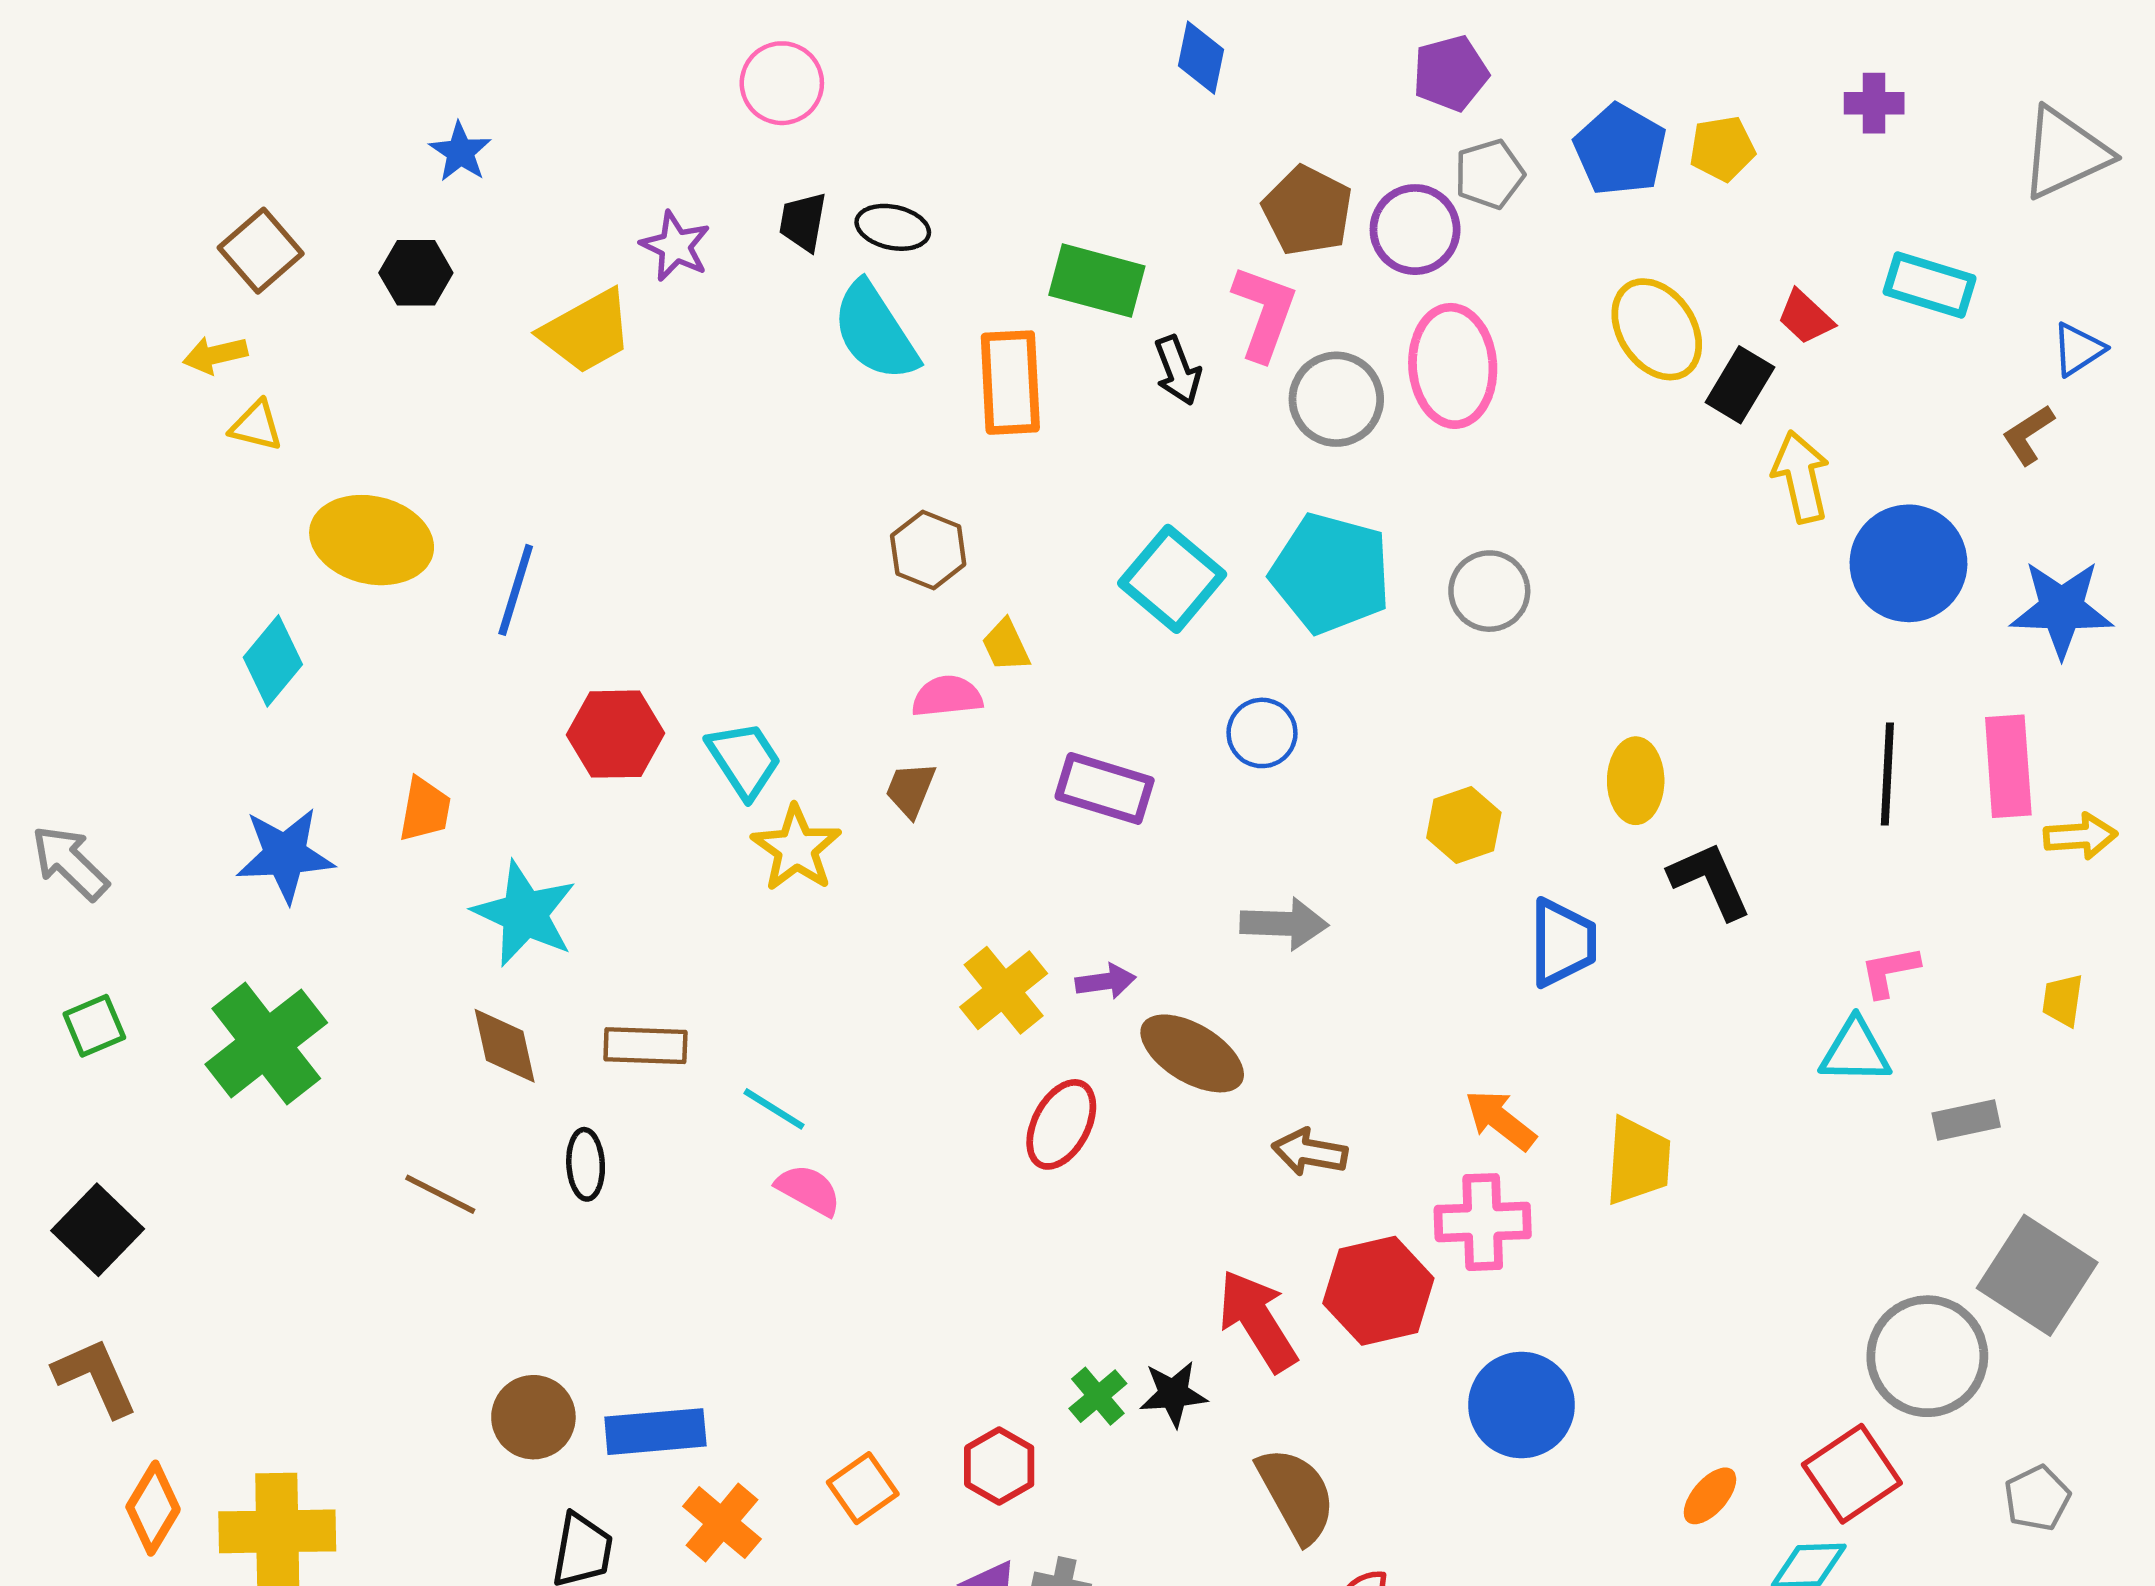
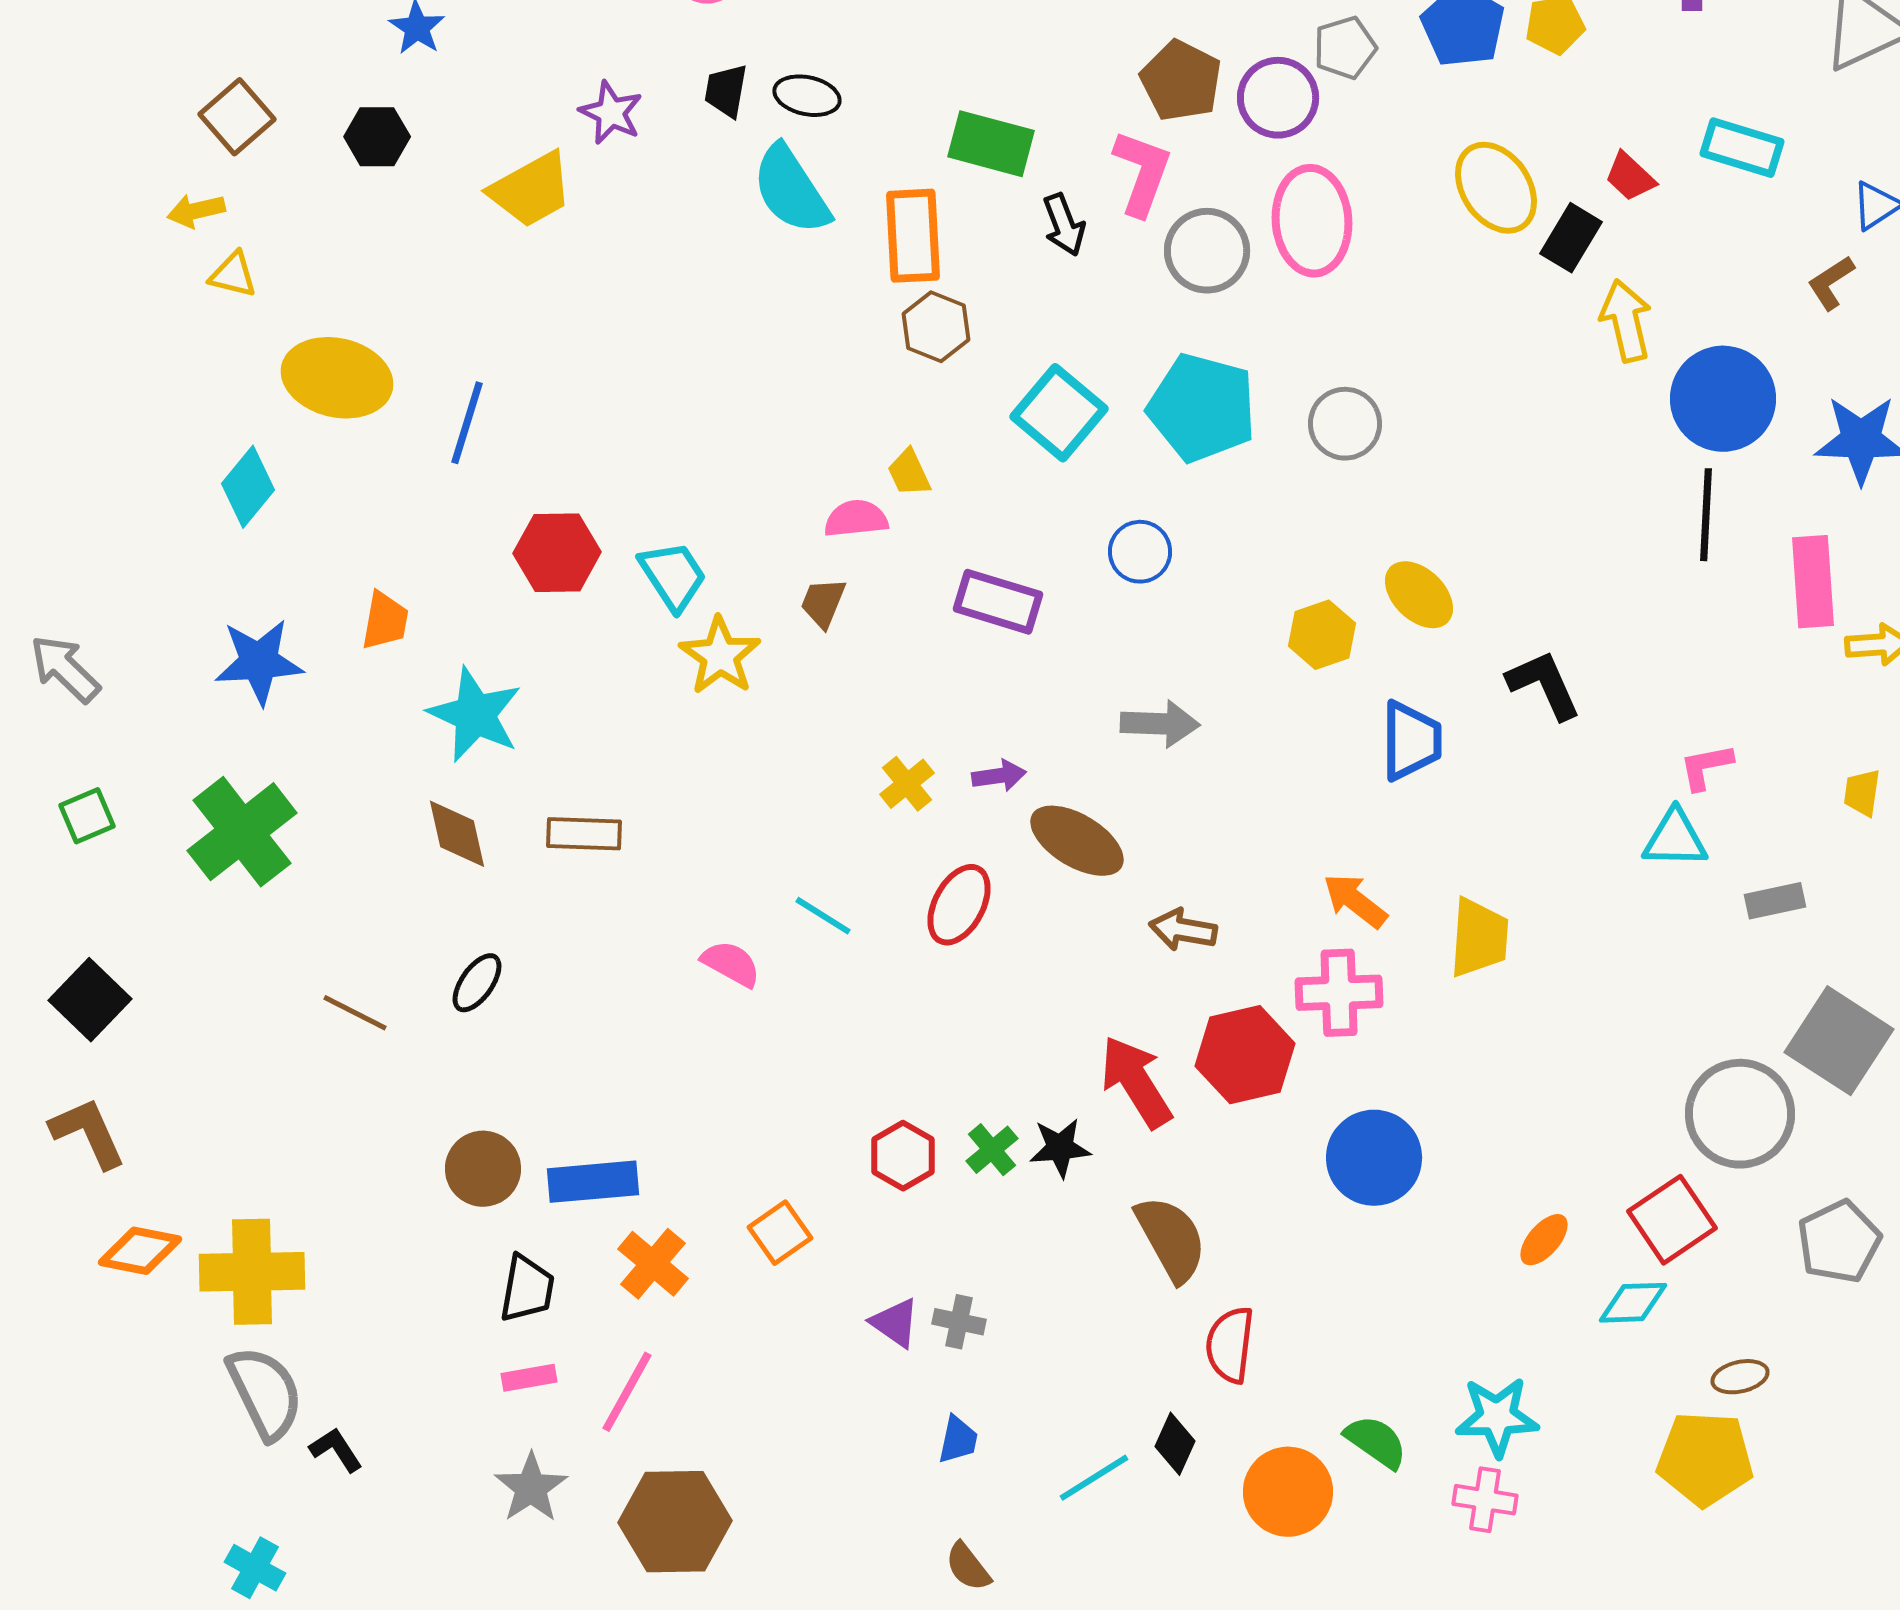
brown hexagon: (928, 550) -> (936, 327), moved
black line: (1887, 774) -> (1706, 515), moved
yellow ellipse: (1636, 781) -> (1419, 595), moved, turned -46
yellow cross: (1004, 990) -> (907, 784), size x0.7
cyan line: (774, 1109) -> (823, 916), moved
black ellipse: (586, 1164) -> (477, 983), moved, turned 38
brown line: (440, 1194) -> (355, 1013), moved
red hexagon: (999, 1466) -> (903, 1156), moved
gray pentagon: (2037, 1498) -> (1839, 1242), size x1.4
orange diamond: (153, 1508) -> (140, 1251), turned 70

